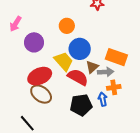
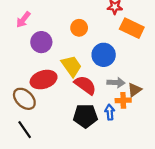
blue circle: (80, 49) -> (104, 55), moved
orange rectangle: (116, 57) -> (132, 28), moved
brown triangle: (92, 67) -> (135, 90), moved
brown ellipse: (41, 94) -> (24, 99), moved

